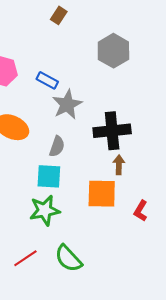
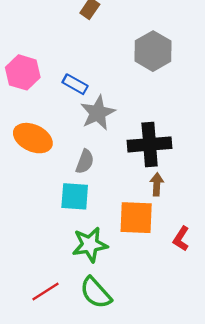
green star: (45, 210) -> (90, 245), moved

